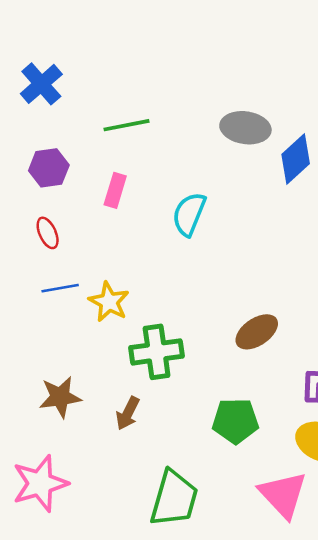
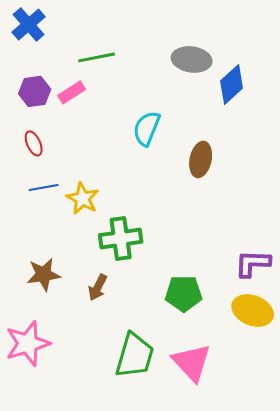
pink rectangle: (115, 190) -> (72, 92), moved, turned 40
brown ellipse: (257, 332) -> (201, 159), moved, turned -44
pink triangle: (283, 495) -> (192, 362), moved

